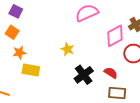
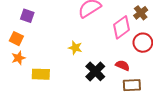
purple square: (16, 11) -> (27, 16), moved
orange star: (19, 53) -> (18, 58), moved

